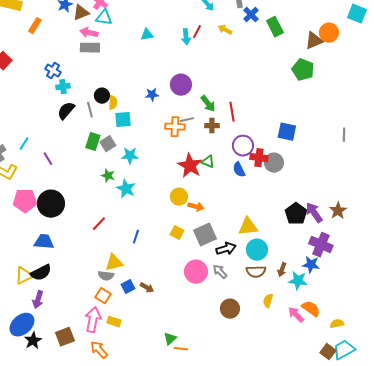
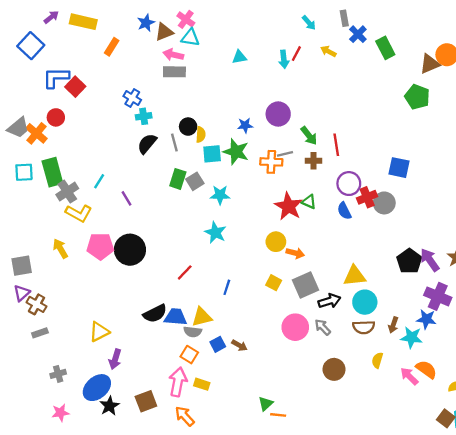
red cross: (259, 158) -> (367, 197), turned -30
green star: (108, 176) -> (236, 152), moved, size x1.6
blue trapezoid: (44, 242) -> (176, 317), moved
black semicircle: (41, 273) -> (155, 313), moved

